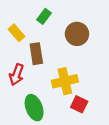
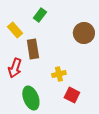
brown circle: (77, 34) -> (84, 33), moved
yellow cross: (65, 81) -> (59, 74), size x0.6

